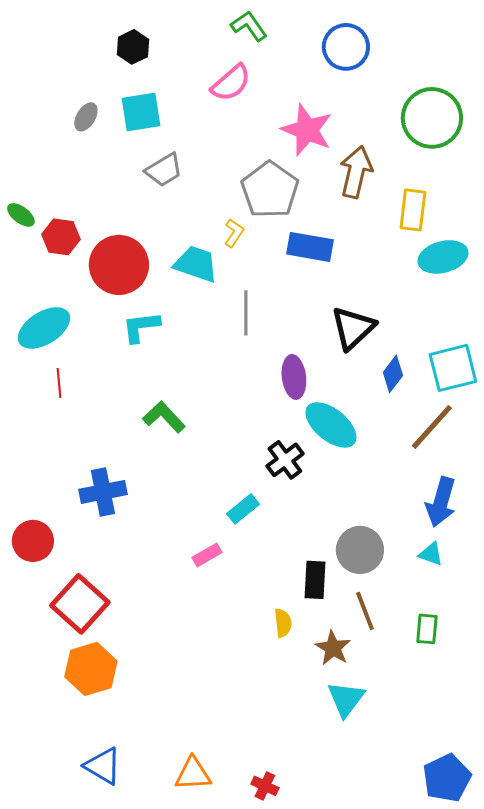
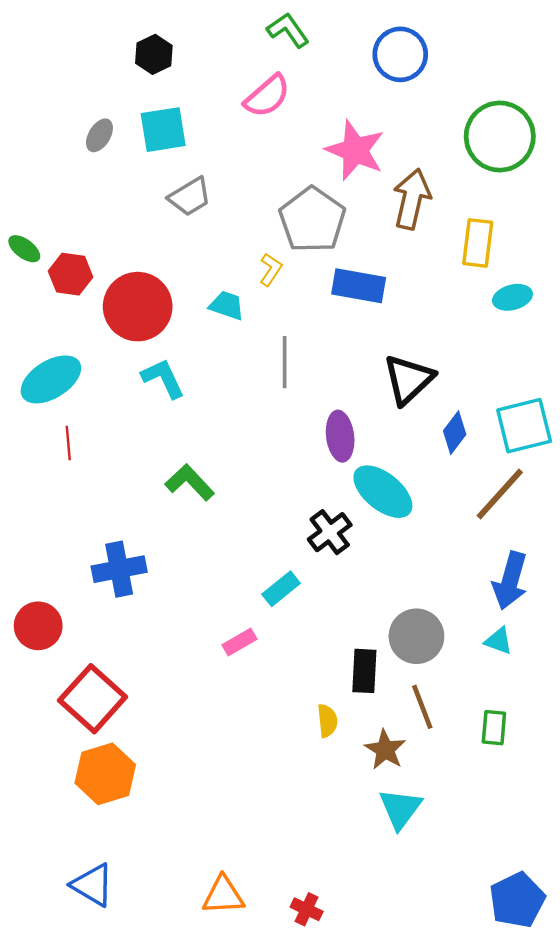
cyan ellipse: (443, 257) -> (512, 297), size x0.7
cyan trapezoid: (196, 264) -> (227, 305), size x0.7
cyan L-shape: (141, 327) -> (163, 378), turned 72
blue triangle: (103, 766) -> (93, 885), moved

